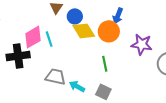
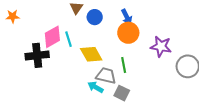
blue arrow: (118, 16) -> (127, 17), moved, turned -49
yellow diamond: (84, 31) -> (91, 54), moved
gray trapezoid: (55, 77) -> (106, 76), moved

